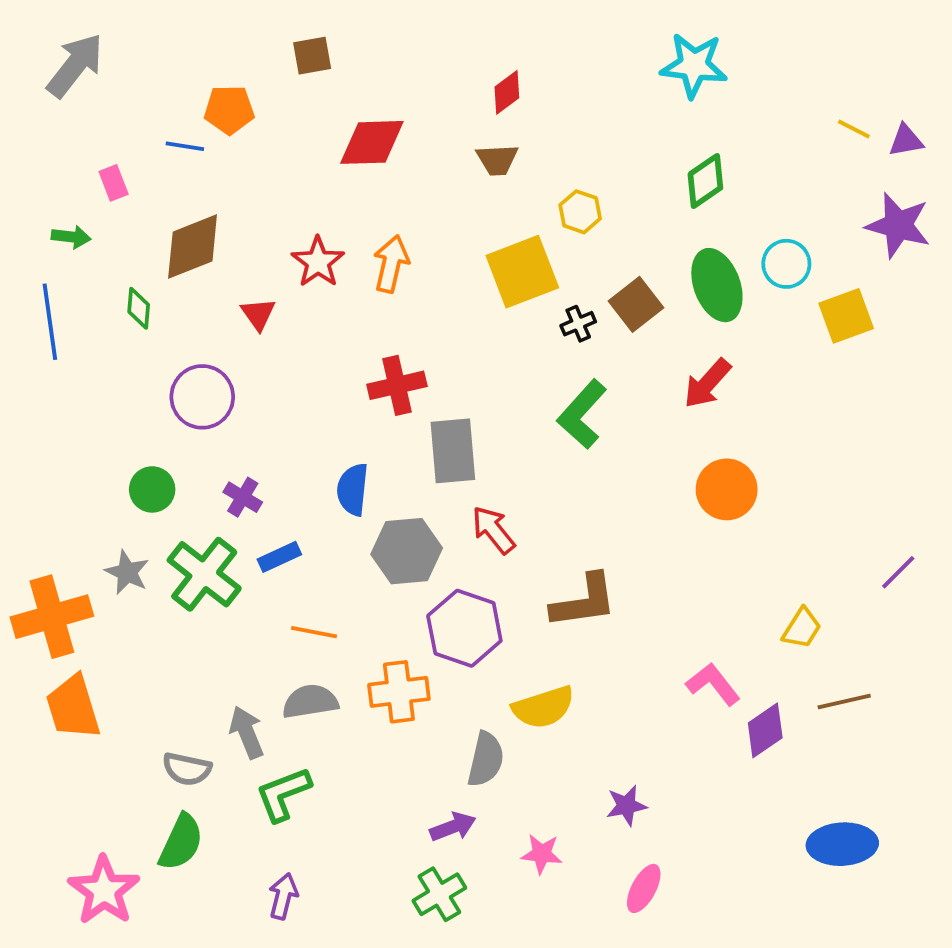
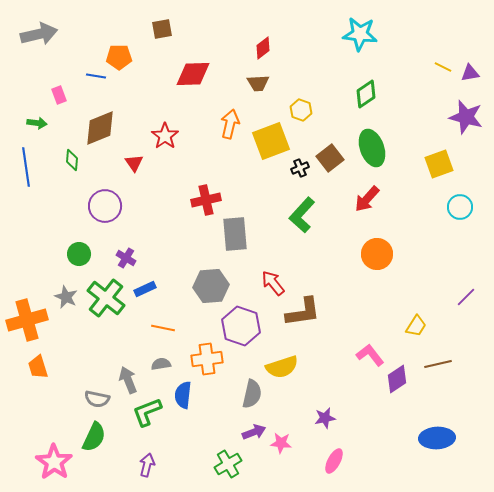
gray arrow: (75, 65) -> (39, 34), turned 39
orange arrow: (391, 264) -> (230, 124), moved
cyan circle: (786, 264) -> (460, 207), moved
blue semicircle: (353, 489) -> (183, 395), moved
red arrow: (493, 530) -> (273, 283), moved
gray semicircle: (310, 701) -> (161, 364), size x0.7
orange trapezoid: (73, 707) -> (38, 367), size x0.7
purple arrow: (453, 827) -> (254, 432), moved

